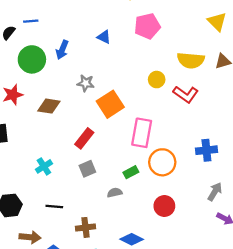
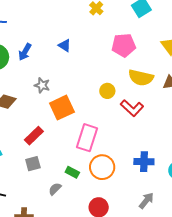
pink pentagon: (147, 26) -> (124, 45), moved
green rectangle: (131, 172) -> (72, 172), turned 48
gray semicircle: (115, 193) -> (55, 189), turned -40

